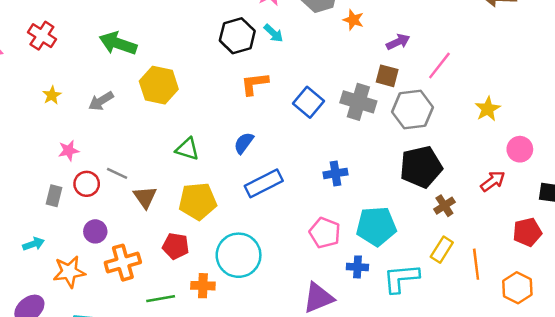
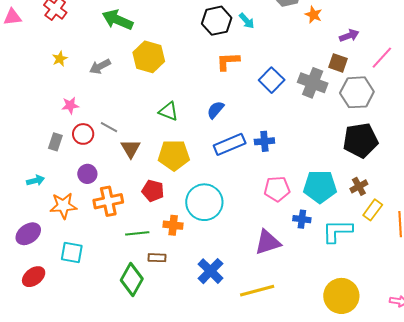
blue cross: (336, 173) -> (264, 141), moved
brown cross: (444, 206) -> (359, 186), moved
pink pentagon: (325, 233) -> (277, 189), turned -30

